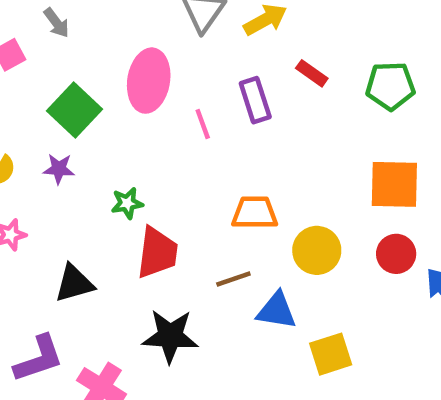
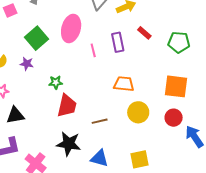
orange trapezoid: (255, 213) -> (124, 84), moved
black triangle: (74, 283) -> (15, 115), moved
blue triangle: (277, 311) -> (99, 158), moved

